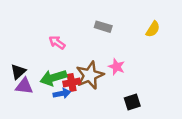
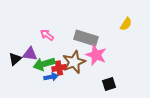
gray rectangle: (103, 27) -> (86, 38), moved, size x1.6
pink star: (116, 67) -> (96, 55), size x1.5
purple triangle: (24, 86) -> (30, 54), moved

